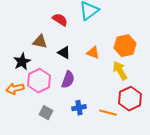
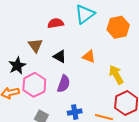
red semicircle: (60, 20) -> (56, 23), turned -42
brown triangle: (40, 42) -> (35, 45), turned 42
orange hexagon: (125, 46) -> (118, 27), moved

